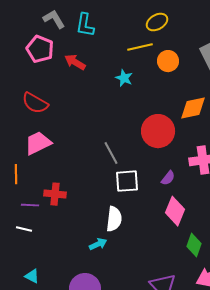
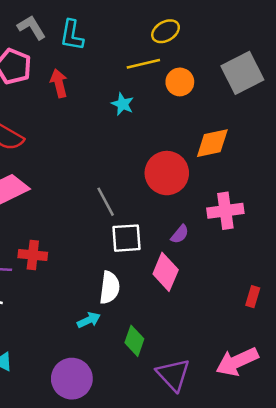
red arrow: (75, 62) -> (59, 83), turned 45
pink diamond: (175, 211) -> (166, 272), moved
green diamond: (194, 245) -> (134, 341), moved

